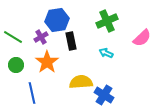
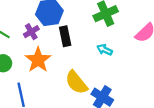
yellow semicircle: (81, 82) -> (76, 82), turned -125

